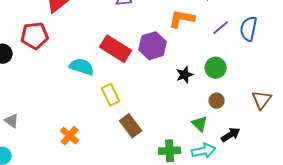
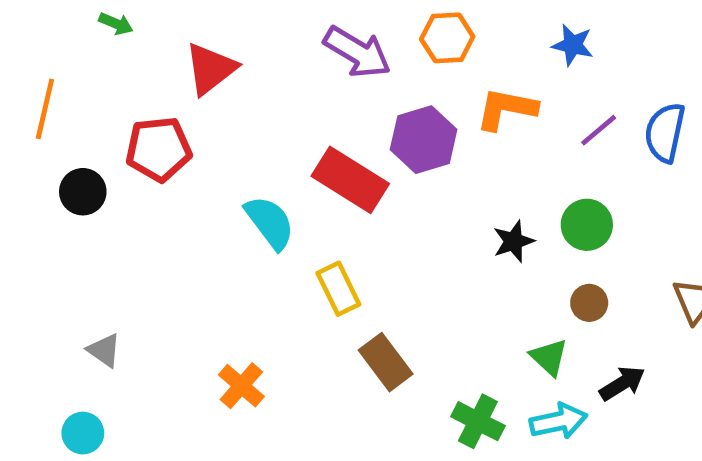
purple hexagon: (153, 46) -> (424, 140), moved
cyan semicircle: (82, 67) -> (270, 222), turned 35
green cross: (170, 151) -> (478, 421), turned 30

